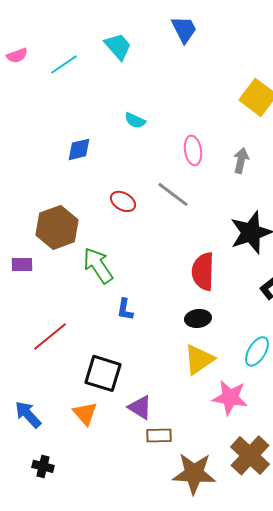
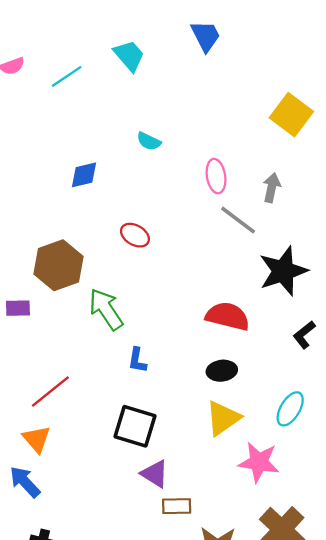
gray line: (173, 194) -> (238, 220), moved
red semicircle: (203, 271) -> (228, 316), turned 102
black square: (103, 373) -> (135, 426), moved
orange triangle: (85, 413) -> (36, 439), moved

